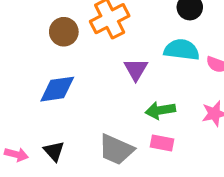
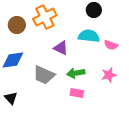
purple triangle: (136, 69) -> (61, 48), turned -35
gray trapezoid: (116, 150) -> (44, 75), moved

